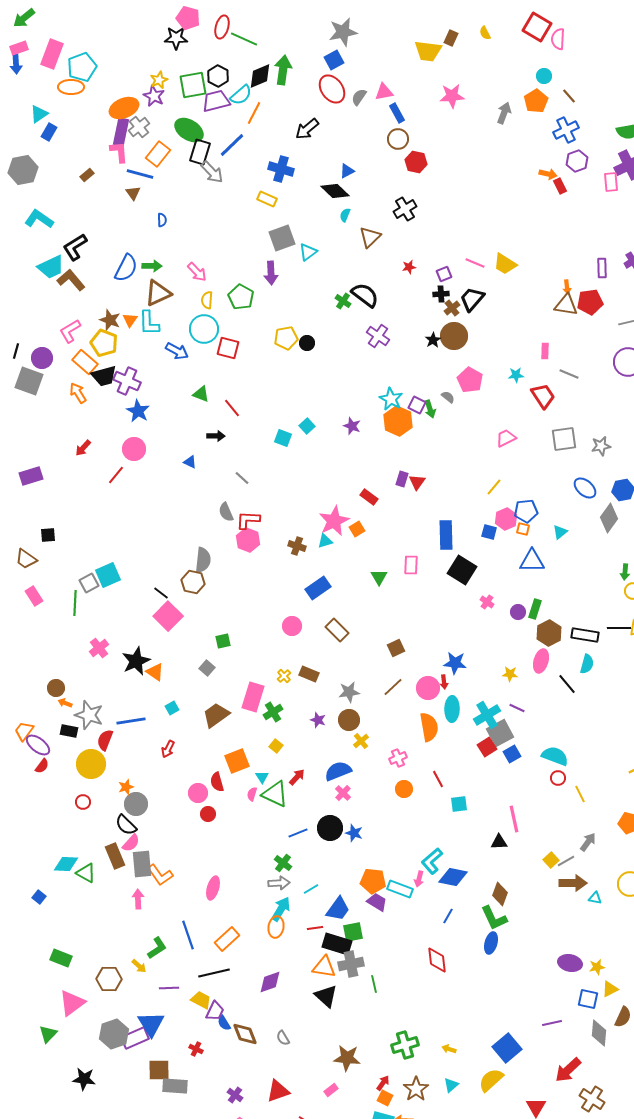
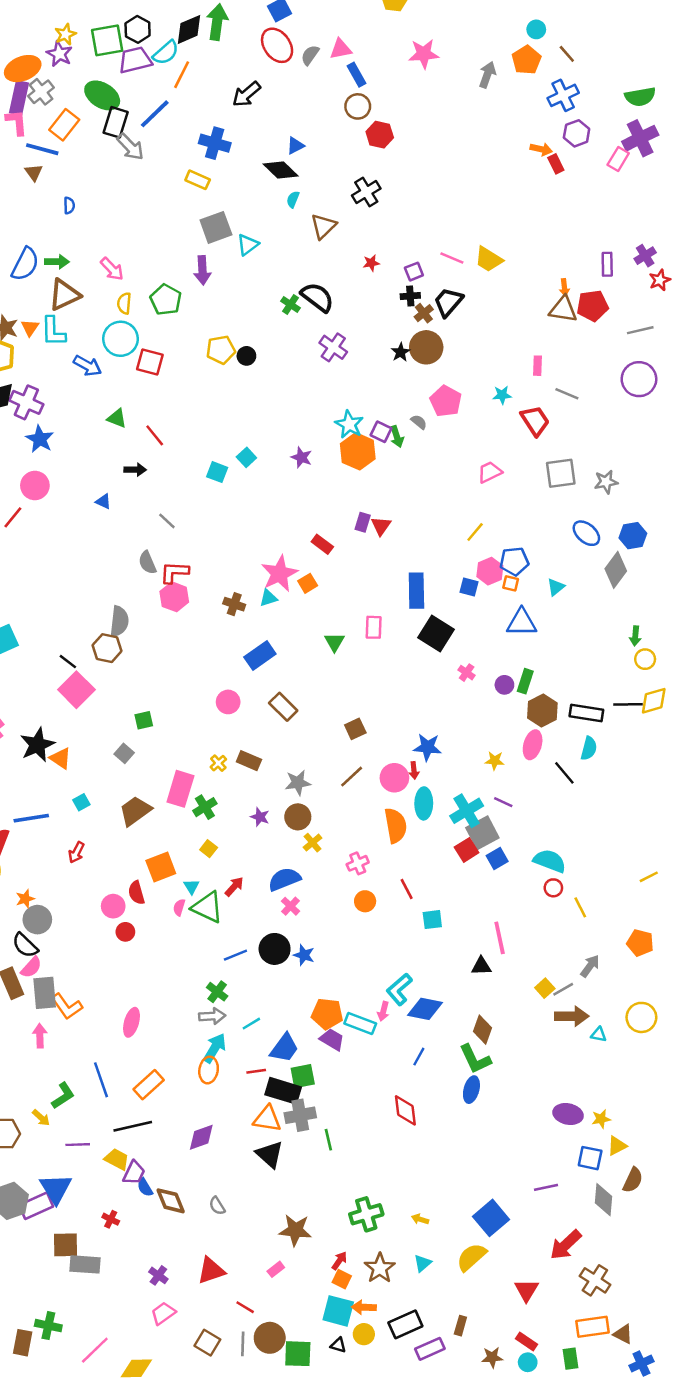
pink rectangle: (611, 182) -> (618, 159), turned 36

